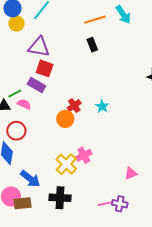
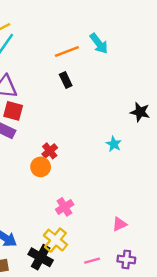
cyan star: (102, 106) -> (114, 144), moved
yellow cross: (66, 164) -> (55, 240), moved
black cross: (60, 198) -> (41, 257), turned 30
purple cross: (120, 204) -> (126, 259), moved

